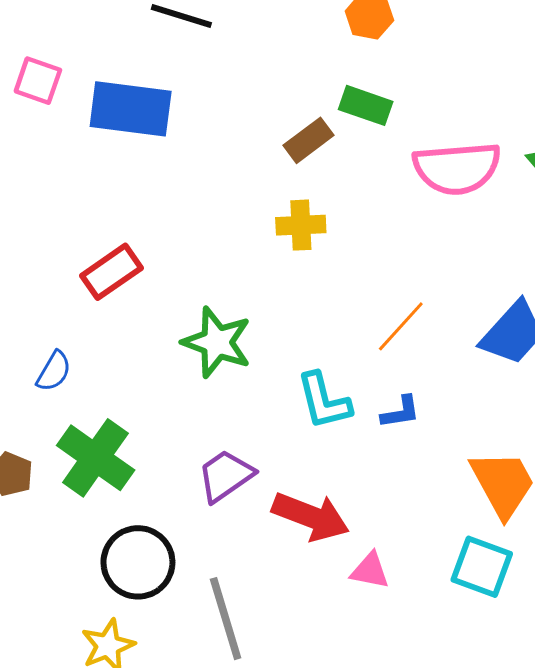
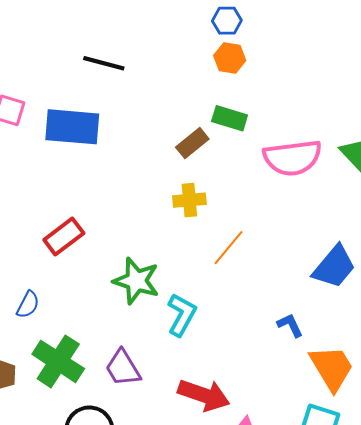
orange line: (401, 326) -> (228, 248), moved
cyan L-shape: (324, 401) -> (182, 315), moved, turned -135
blue L-shape: (401, 412) -> (290, 325), moved, turned -104
purple trapezoid: (226, 476) -> (123, 368), moved, turned -84

